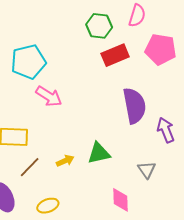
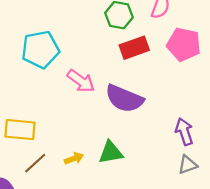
pink arrow: (49, 96) -> (81, 81), moved
purple semicircle: (134, 106) -> (124, 99), moved, turned 120
gray triangle: (147, 170) -> (188, 165), moved, turned 42

